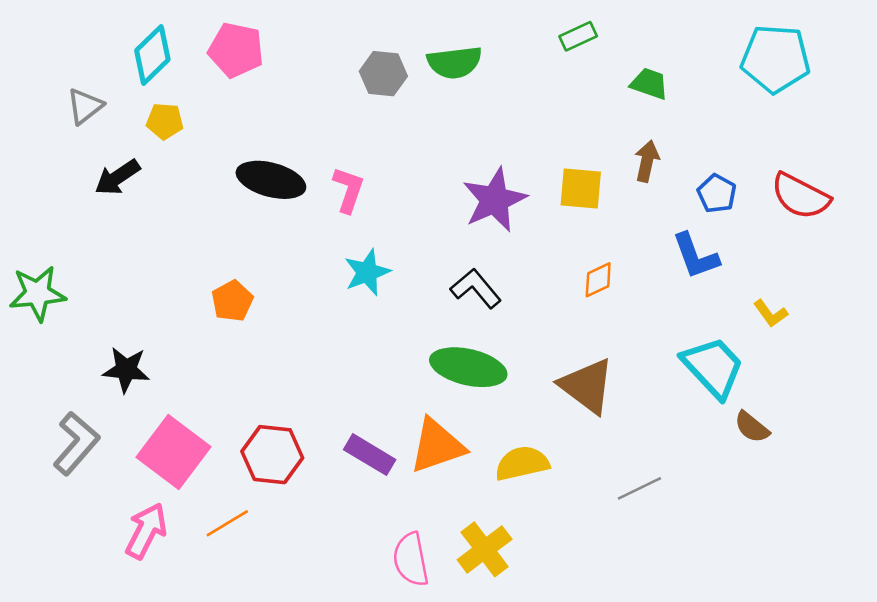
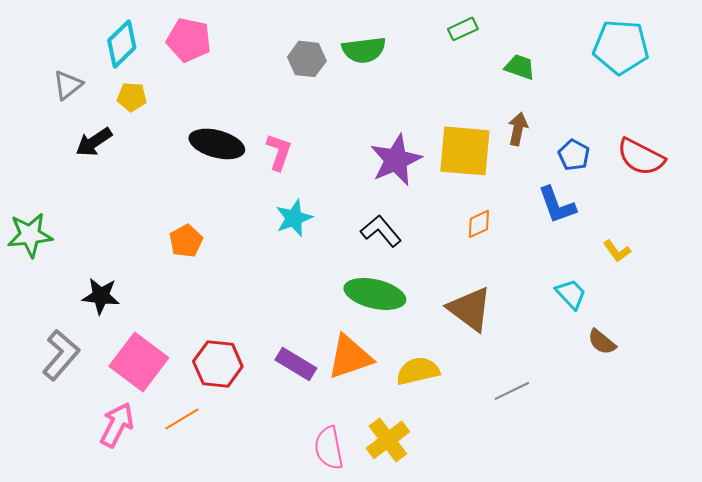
yellow square: (581, 189) -> (465, 151), size x1.5
cyan trapezoid: (713, 367) -> (571, 294), size x0.6

